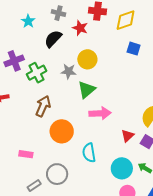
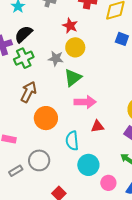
red star: (80, 28) -> (70, 26), moved
black semicircle: (53, 39) -> (23, 34), moved
red triangle: (127, 136) -> (97, 126), moved, turned 32
cyan circle: (122, 168) -> (88, 165), moved

